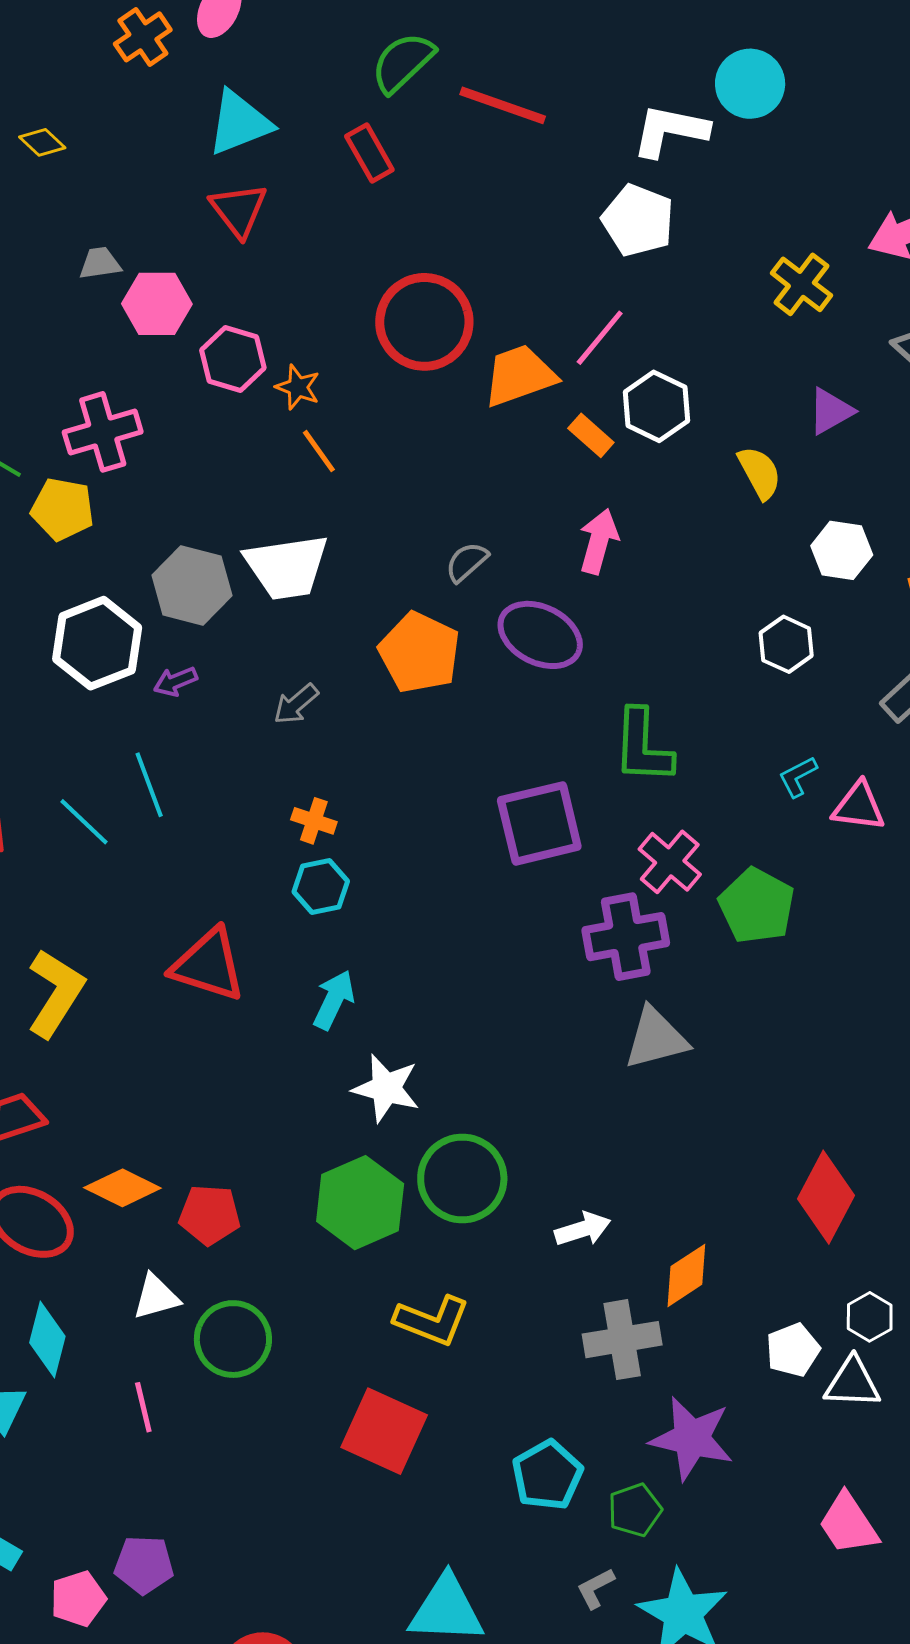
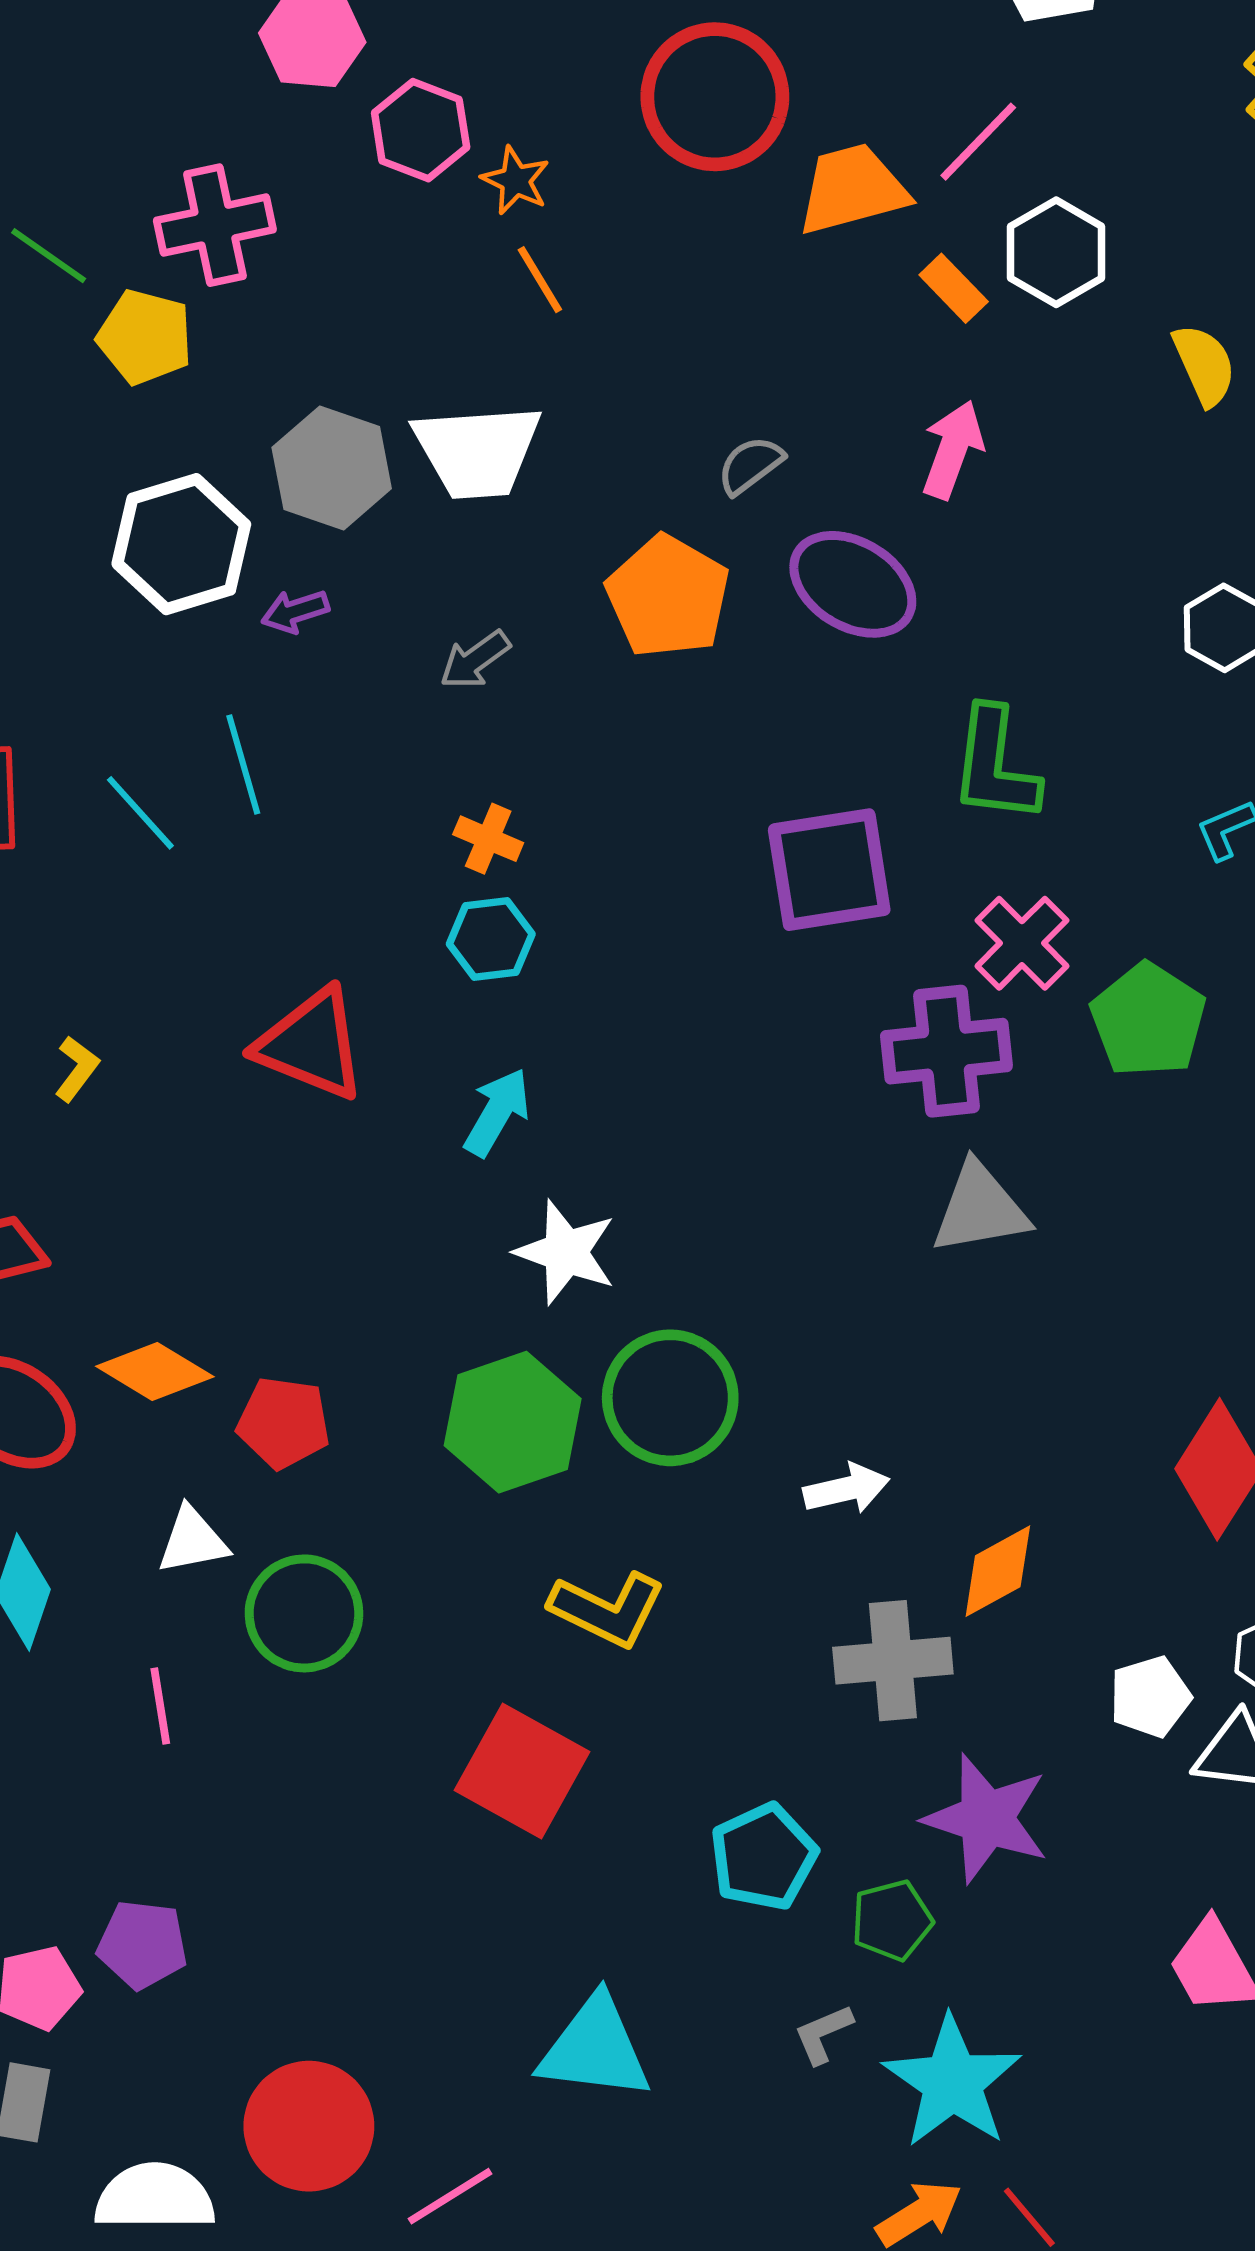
yellow L-shape: (56, 993) -> (77, 1069), size x0.5

